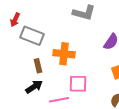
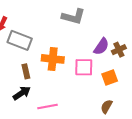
pink square: (78, 84) -> (84, 67), moved

